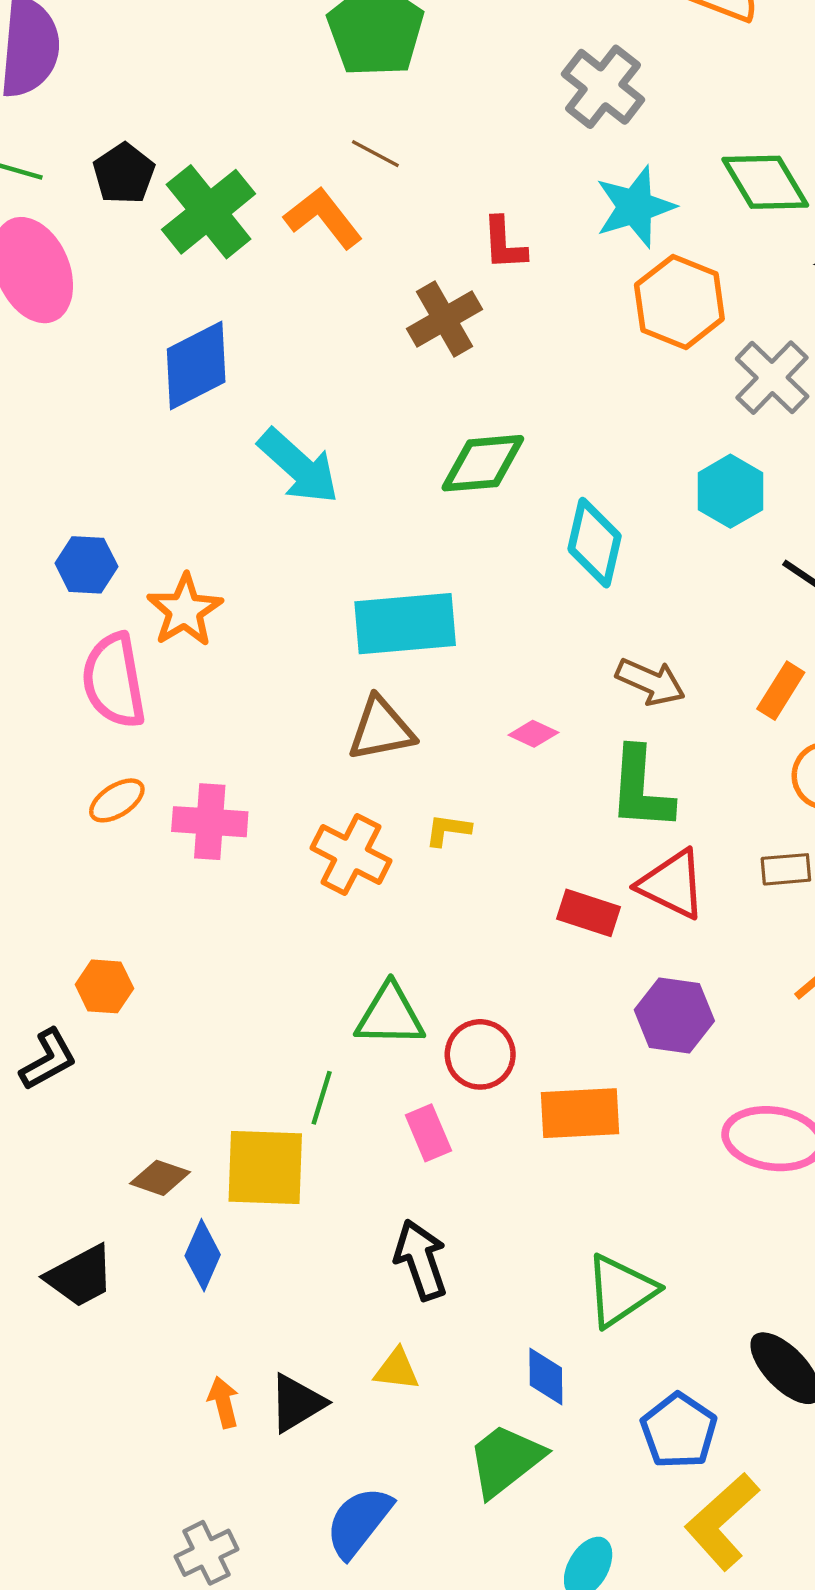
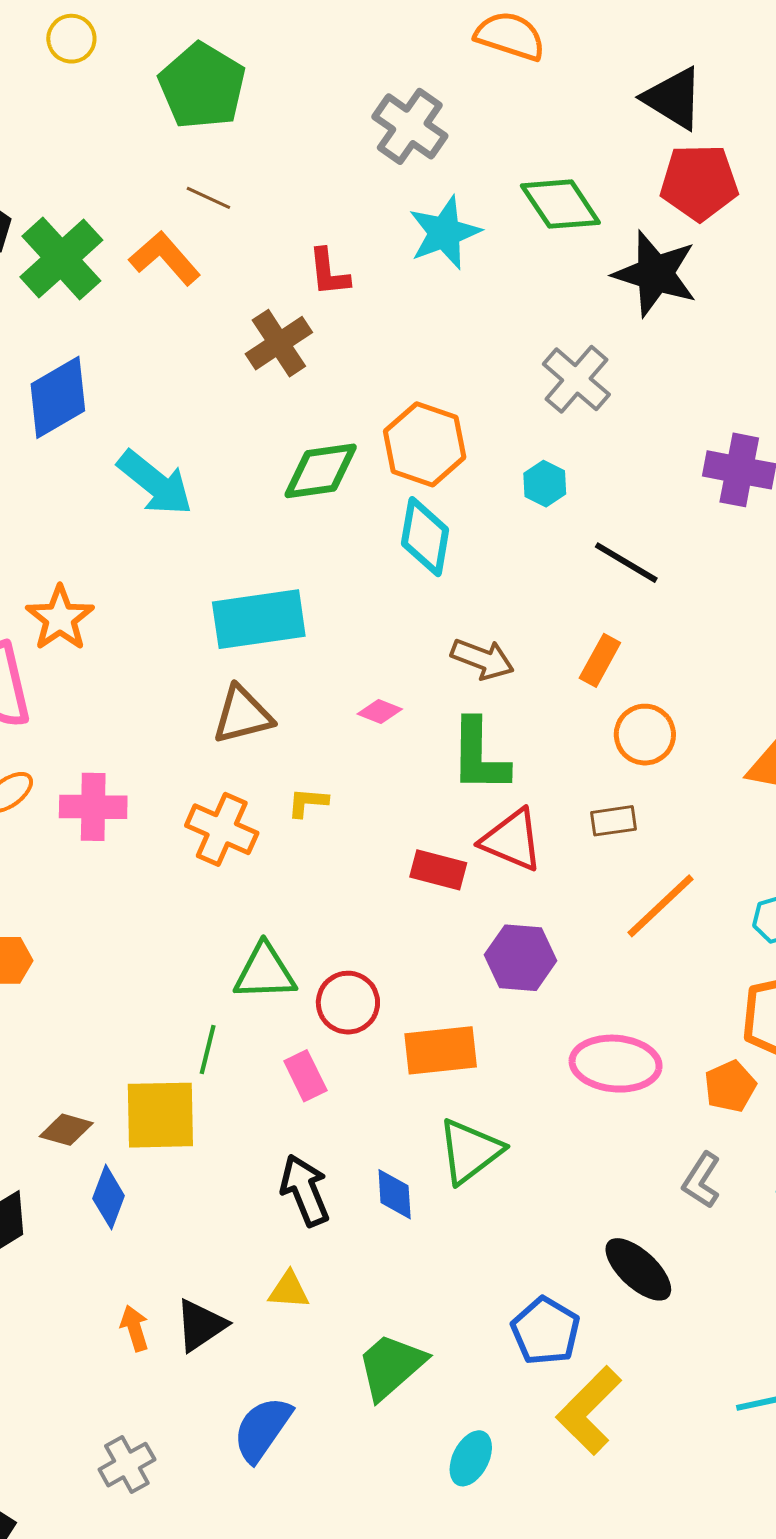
orange hexagon: (679, 302) -> (425, 444), moved
cyan hexagon: (730, 491) -> (545, 484), size x0.7
green triangle: (621, 1291) -> (470, 1151), moved
blue diamond: (546, 1377) -> (395, 1194), moved

